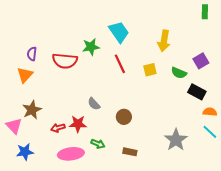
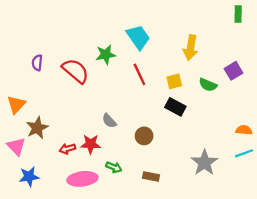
red semicircle: (65, 61) -> (76, 71), turned -145
orange triangle: (25, 75) -> (16, 105), moved
black rectangle: (197, 92) -> (175, 107), moved
cyan line: (210, 132) -> (244, 153), turned -63

